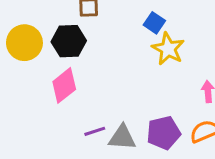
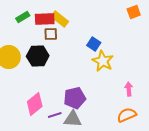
pink diamond: (64, 85) -> (35, 104), moved
purple pentagon: (164, 133) -> (75, 98), moved

